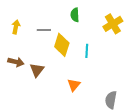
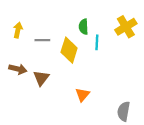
green semicircle: (75, 15) -> (84, 27), moved
gray line: (44, 30) -> (42, 40), moved
cyan line: (87, 51) -> (97, 42), moved

